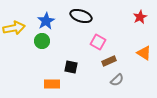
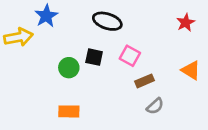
blue star: (46, 21) -> (46, 16), moved
green circle: (42, 41) -> (69, 68), moved
black square: (71, 67) -> (94, 57), moved

